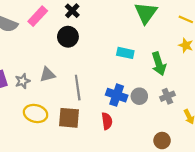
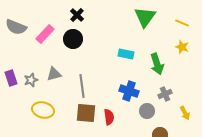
pink rectangle: (38, 16) -> (45, 34), moved
blue cross: (117, 95) -> (129, 91), moved
gray circle: (139, 96) -> (147, 111), moved
brown square: (69, 118) -> (86, 113), moved

